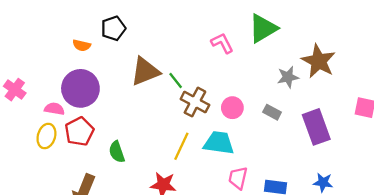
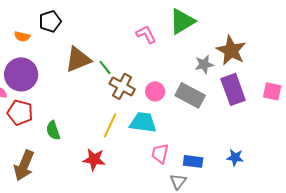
gray rectangle: (272, 112) -> (190, 95), size x1.8
purple rectangle: (316, 127) -> (233, 89), moved
red pentagon: (79, 131) -> (20, 112), turned -30

